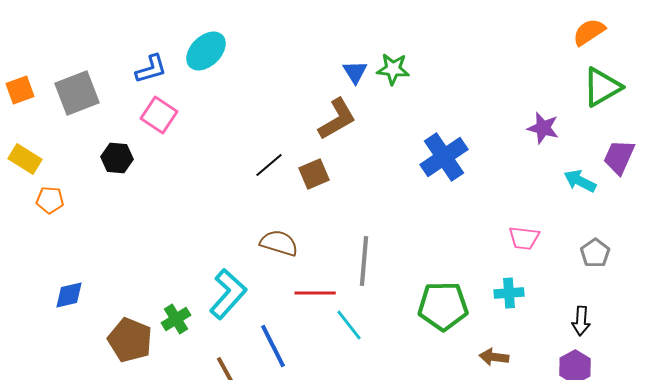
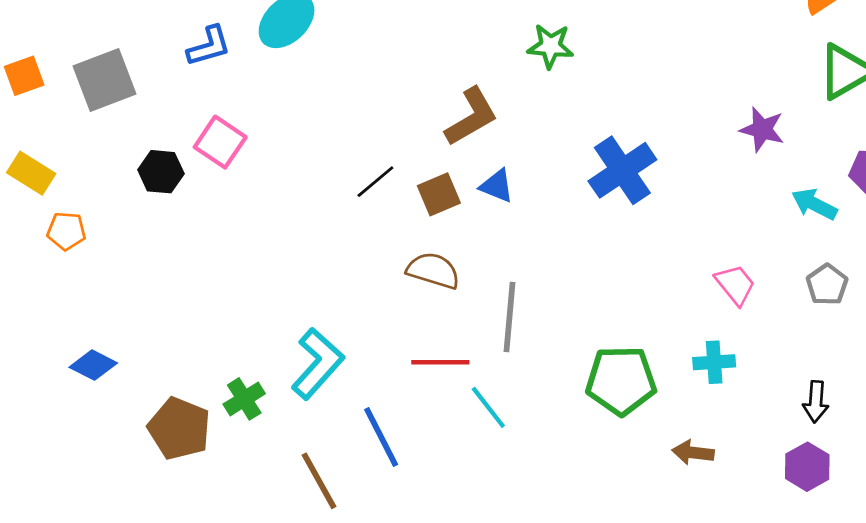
blue triangle: (355, 72) -> (497, 186), moved, turned -36
pink square: (159, 115) -> (220, 142), moved
pink trapezoid: (524, 238) -> (735, 285), turned -136
brown semicircle: (279, 243) -> (433, 271), moved
gray pentagon: (595, 253) -> (827, 285), moved
blue diamond: (69, 295) -> (93, 365), turned 40

